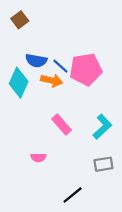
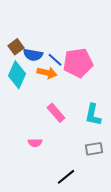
brown square: (20, 20) -> (16, 47), moved
cyan L-shape: (102, 127) -> (93, 115), turned 145

